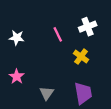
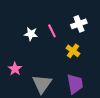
white star: (17, 38) -> (31, 34), moved
gray triangle: (47, 93) -> (42, 84), size x1.5

